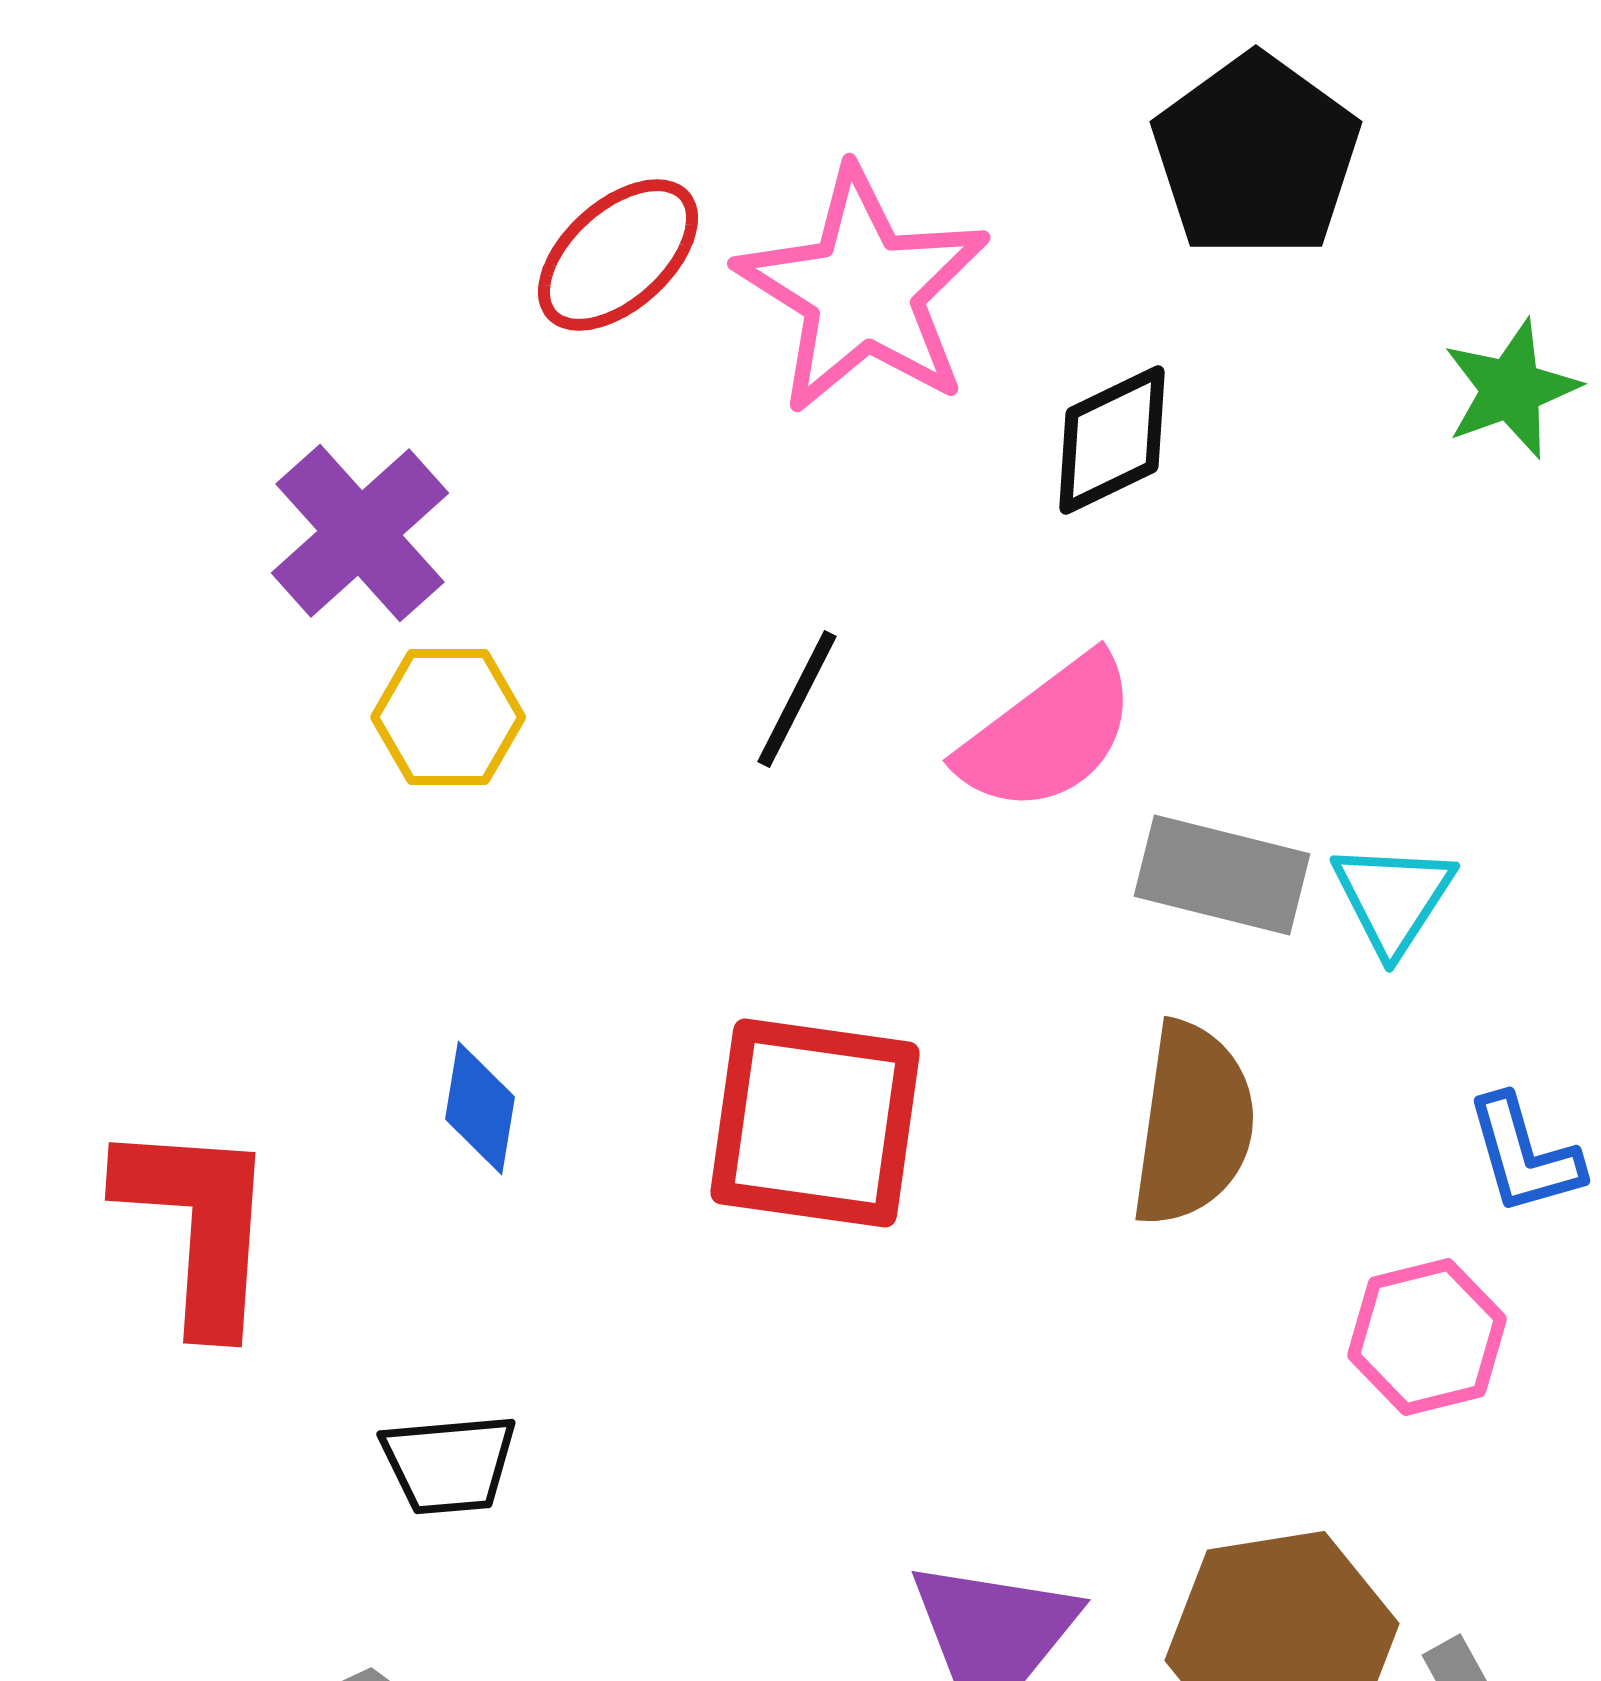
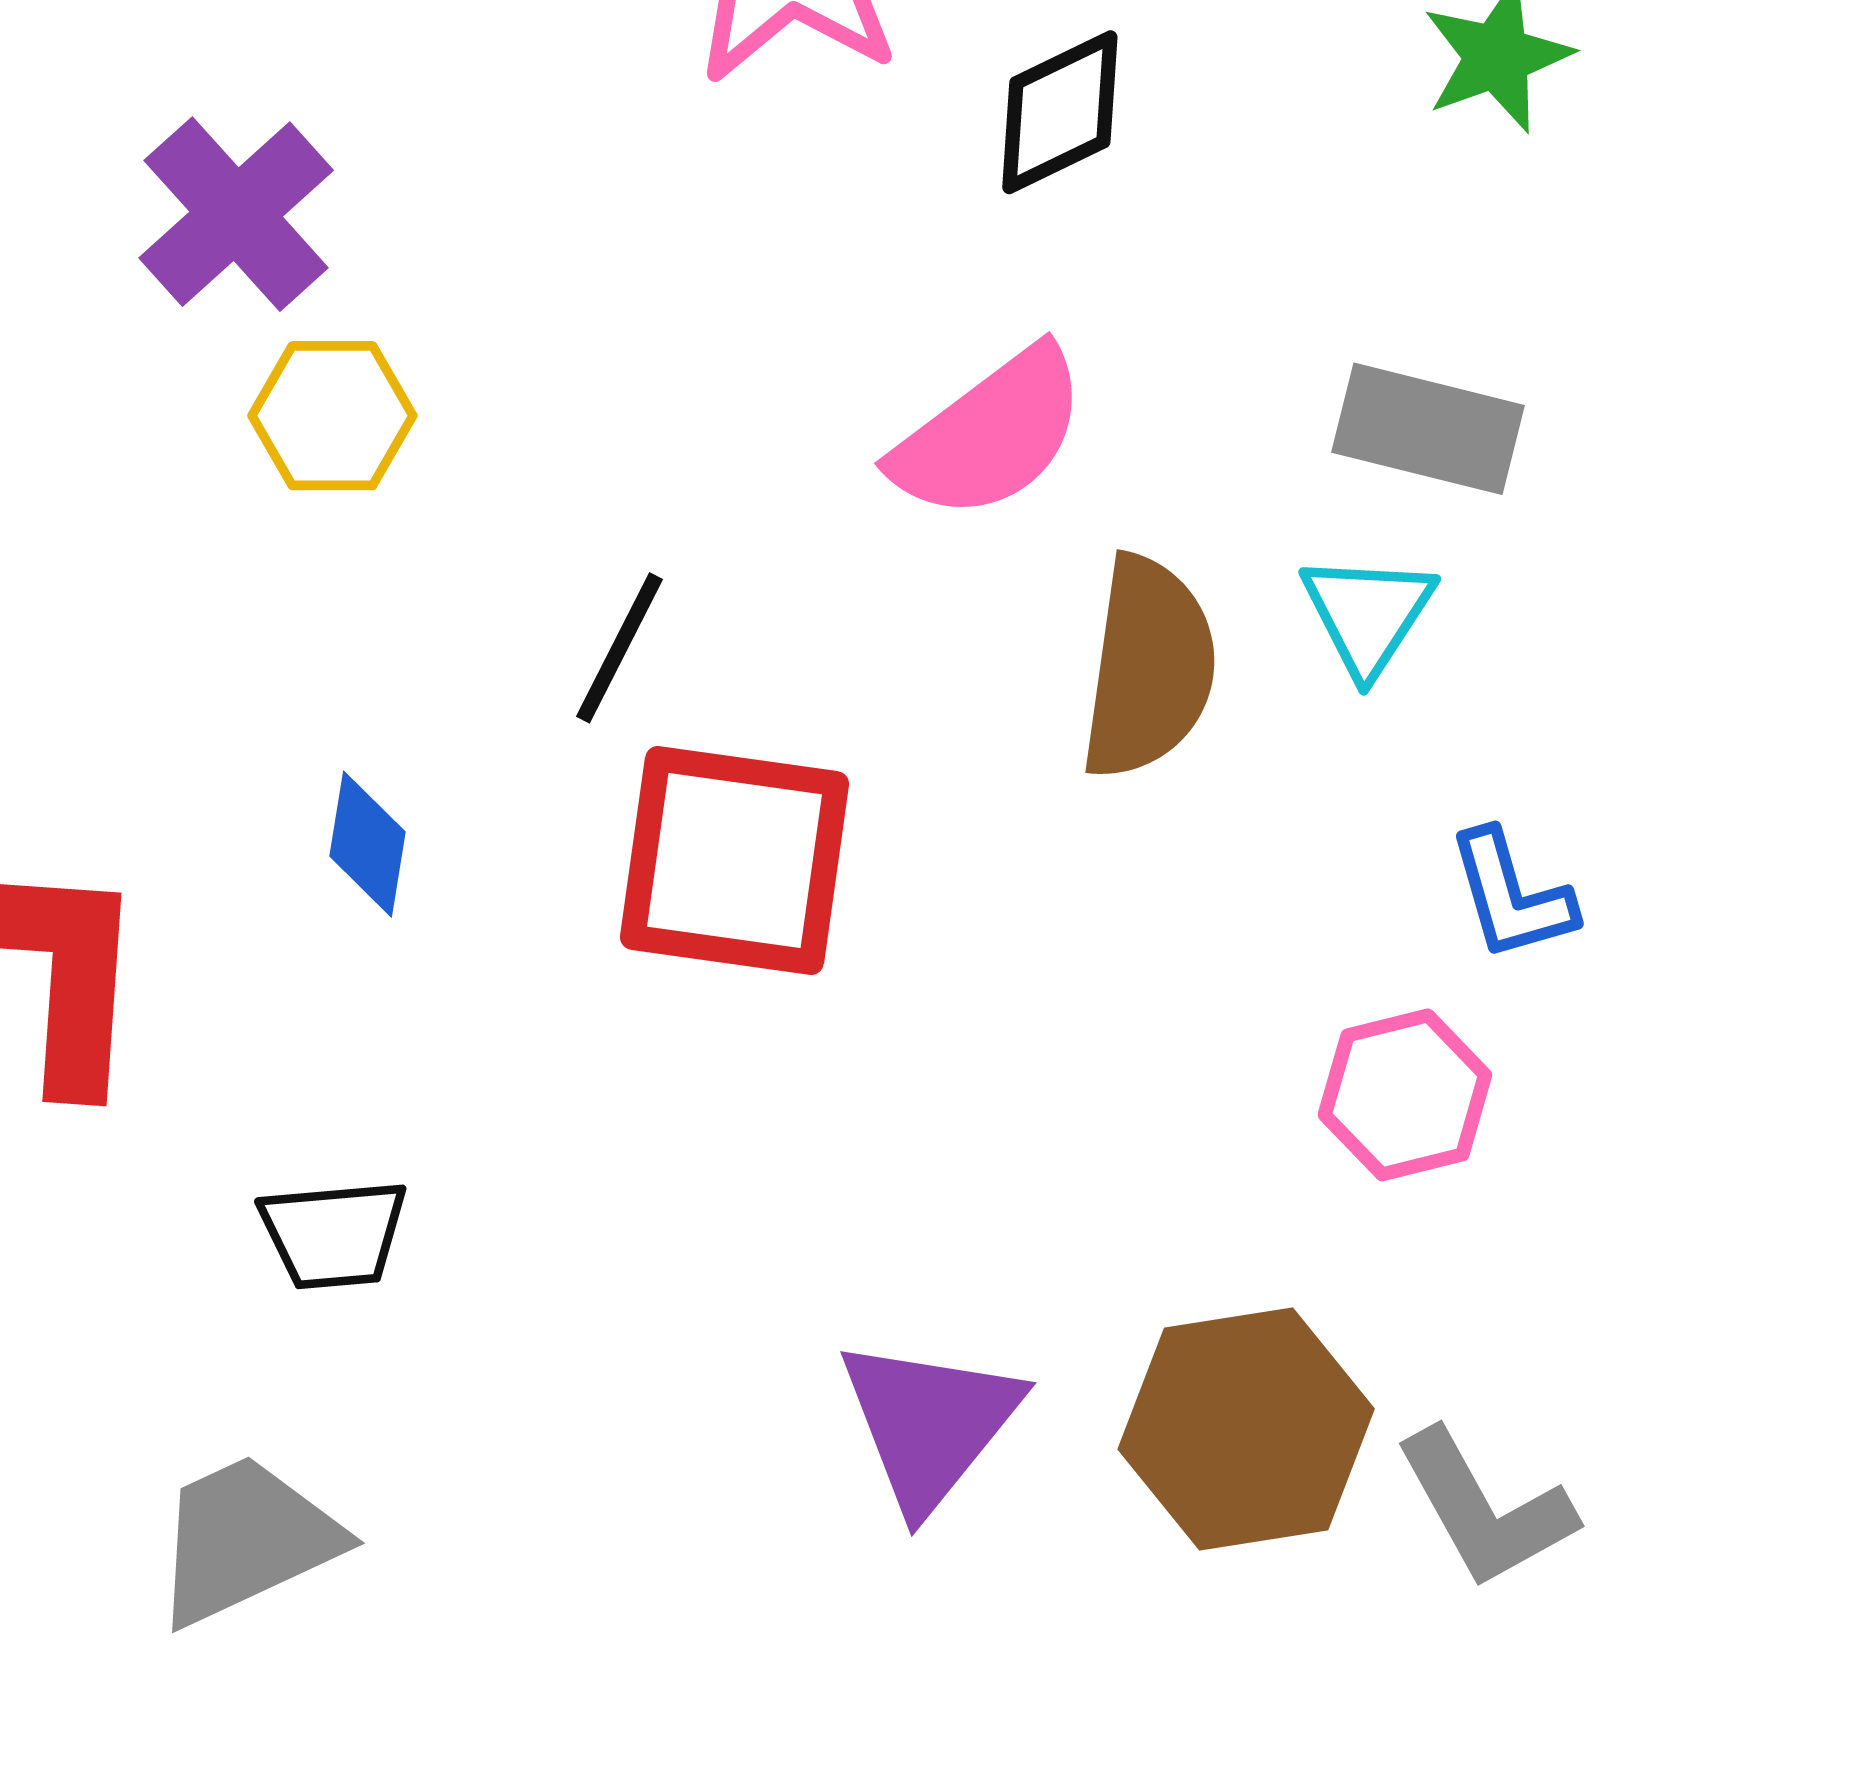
black line: (797, 699) -> (619, 648), moved
gray rectangle: (1222, 875) -> (1428, 429), moved
brown semicircle: (1193, 1124) -> (1149, 668), moved

